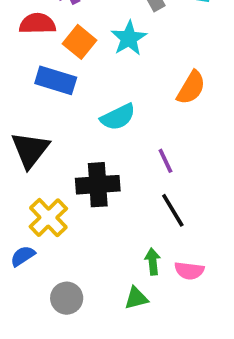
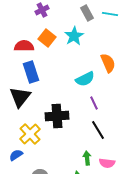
red semicircle: (37, 24) -> (24, 46), moved
blue rectangle: (56, 80) -> (31, 72), moved, turned 55
orange semicircle: (191, 88) -> (108, 63), turned -54
cyan semicircle: (118, 117) -> (85, 79), moved

